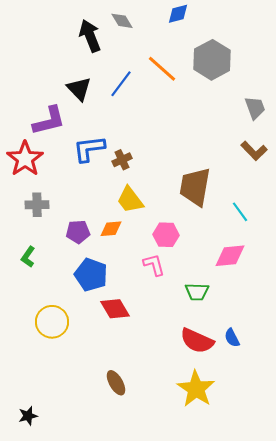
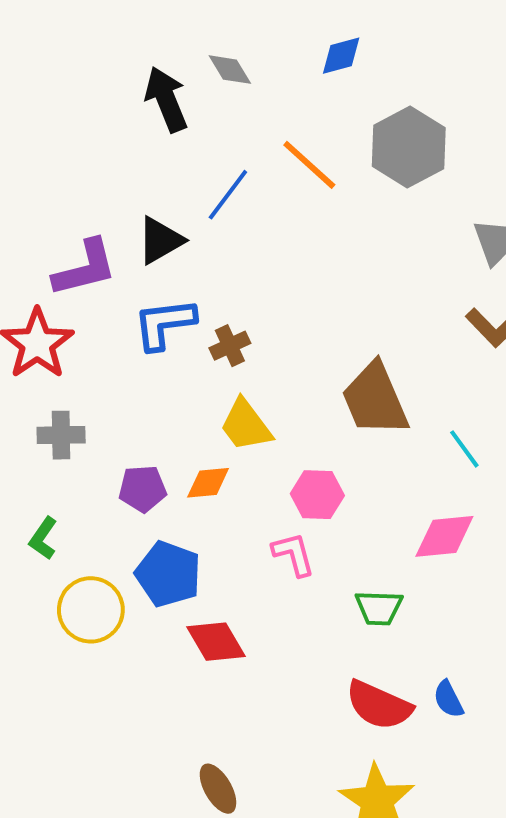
black triangle: (79, 89) -> (160, 240), moved, turned 44
brown trapezoid: (195, 187) -> (375, 399), turned -33
yellow circle: (52, 322) -> (91, 610), moved

